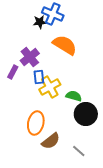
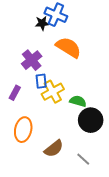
purple rectangle: (13, 72) -> (15, 93), moved
orange ellipse: (36, 123) -> (23, 130), moved

